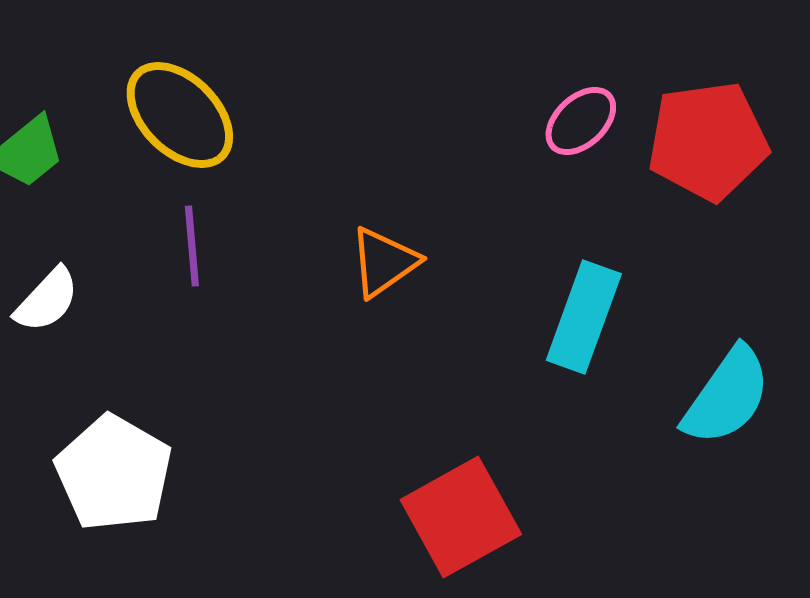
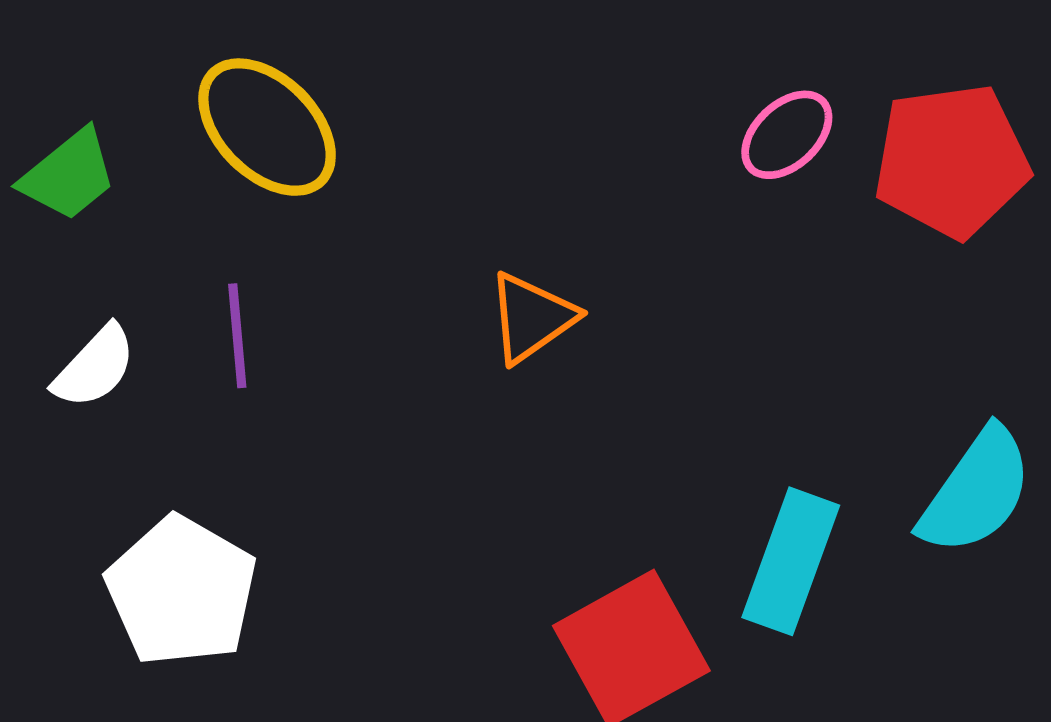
purple line: (192, 246) -> (237, 336), moved
cyan rectangle: (584, 317) -> (791, 561), moved

